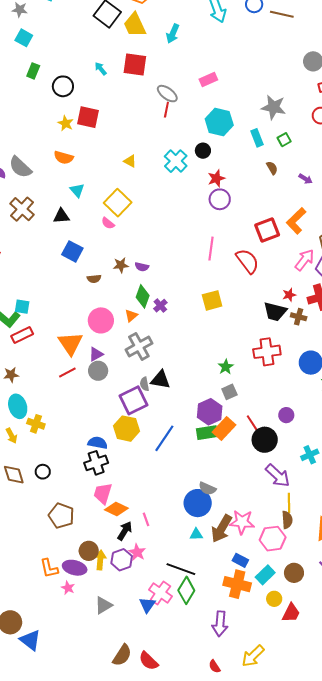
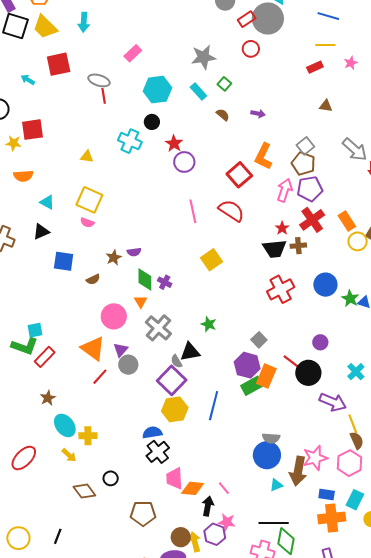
green star: (226, 367) -> (209, 324), moved

